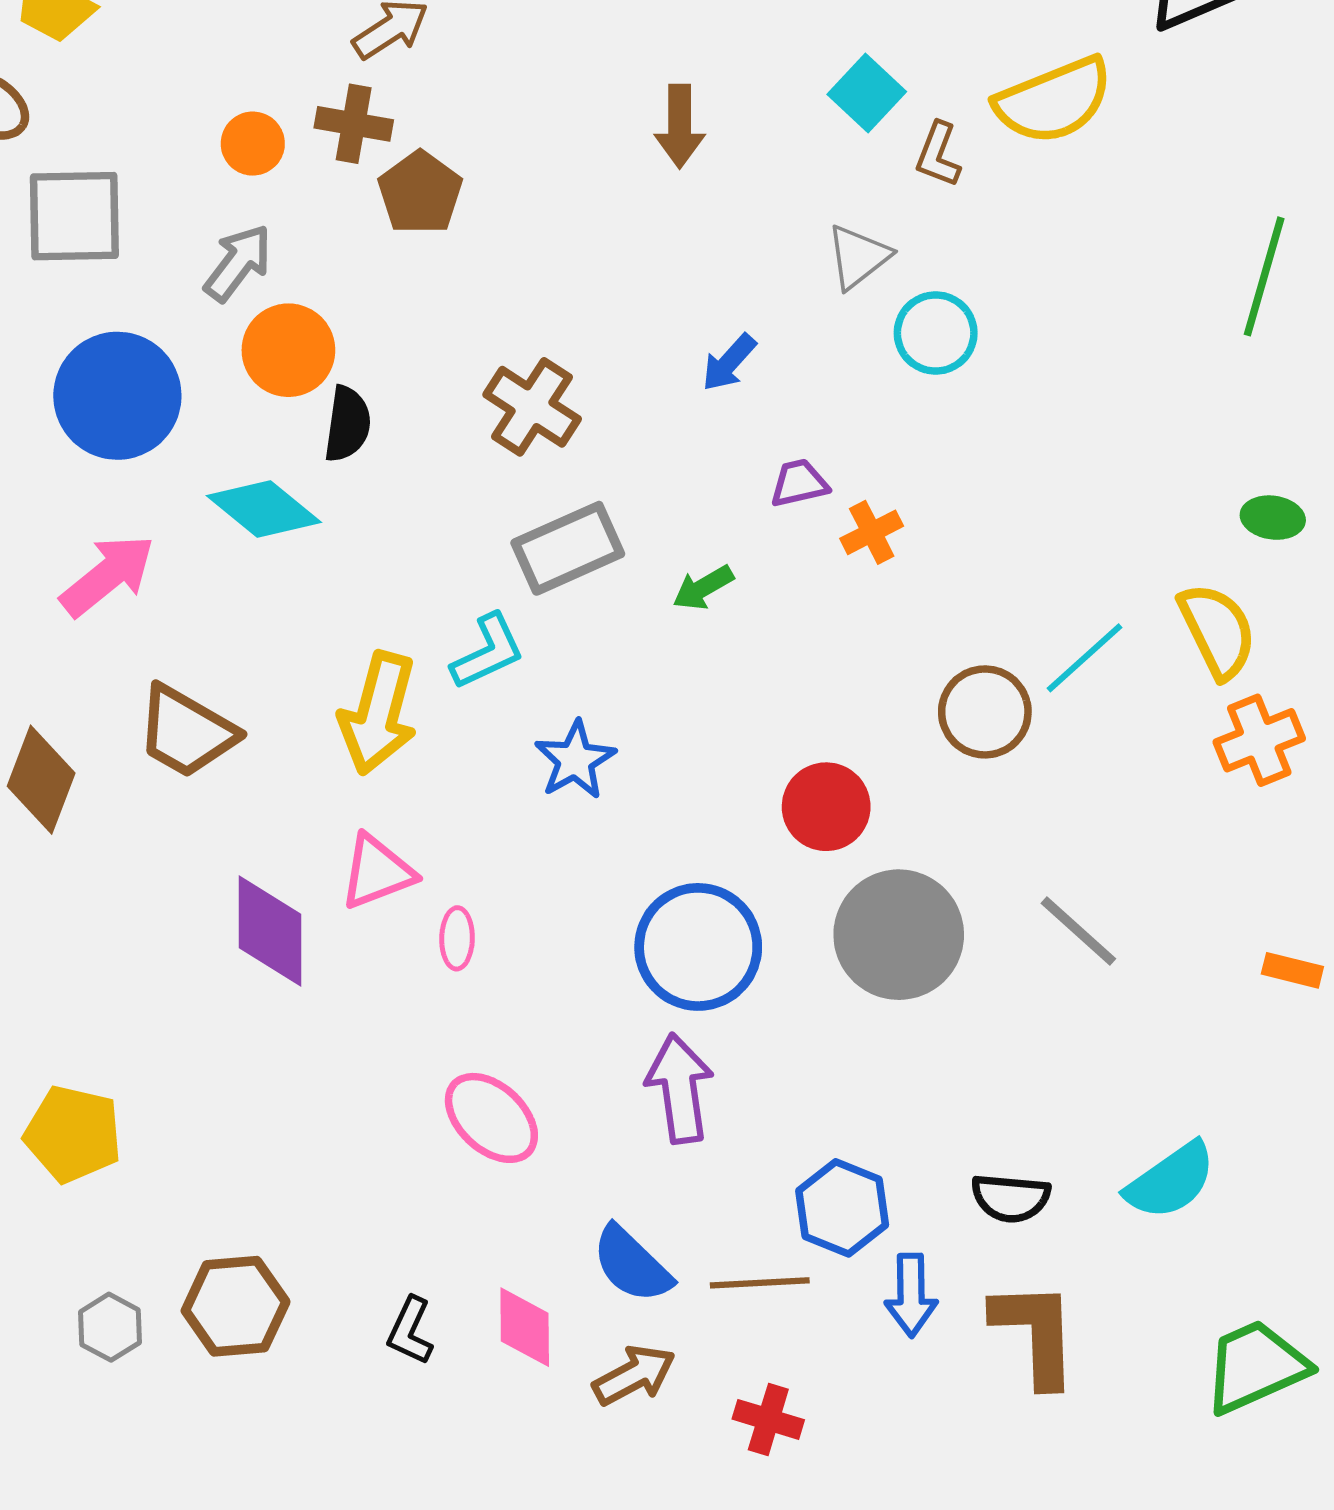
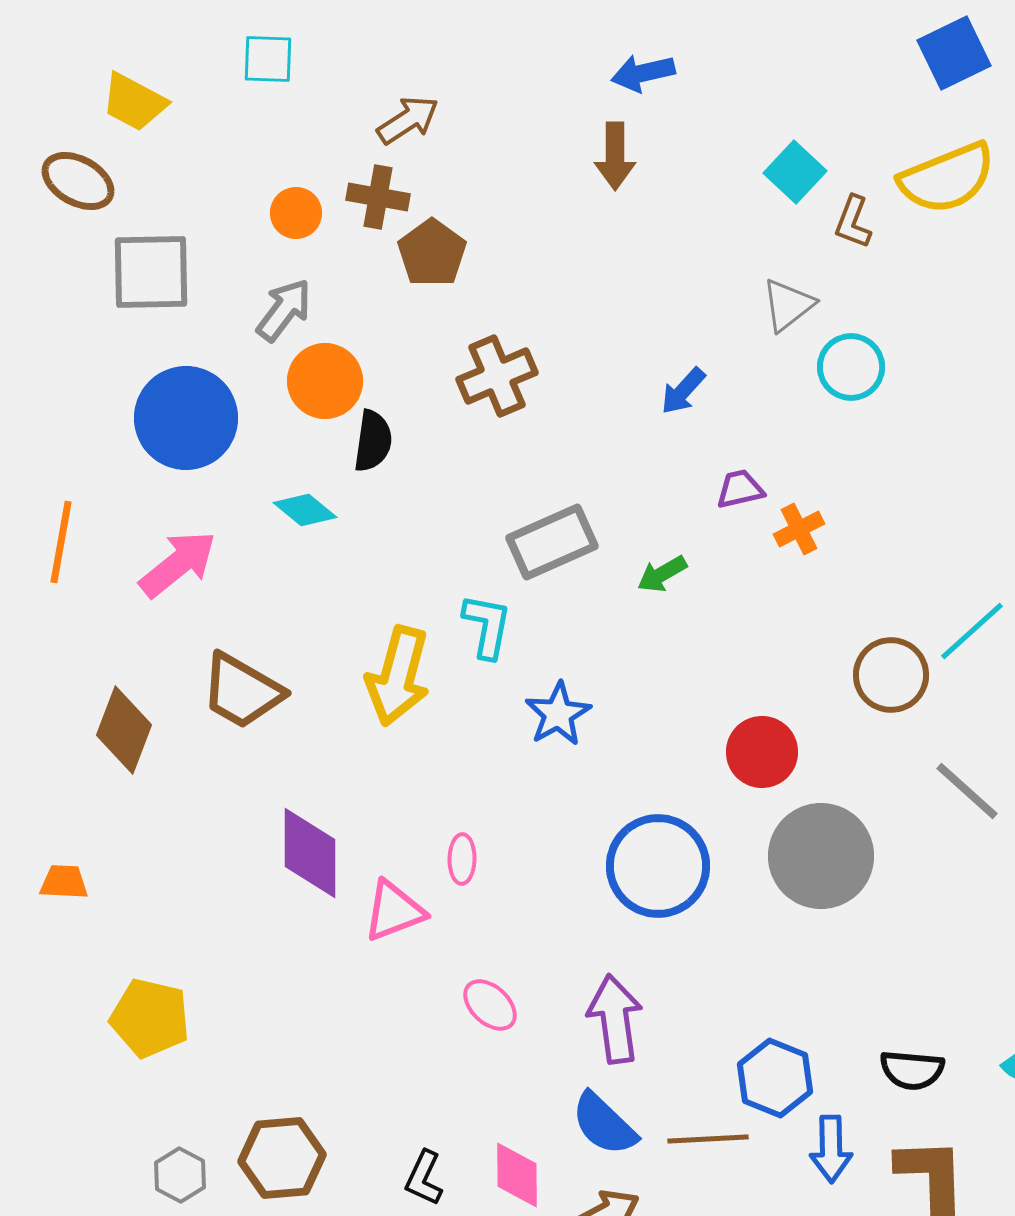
brown arrow: (680, 126) -> (615, 156), moved
brown cross: (532, 407) -> (497, 376), moved, turned 34
cyan diamond: (264, 509) -> (305, 510), size x0.7
cyan L-shape: (488, 652) -> (487, 626), turned -54
pink triangle: (377, 872) -> (394, 911), moved
gray line: (1078, 931) -> (967, 791), moved
purple arrow: (680, 1088) -> (615, 1019), moved
pink ellipse: (491, 1118) -> (490, 1005), size x0.7

